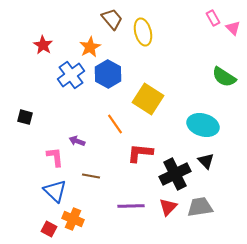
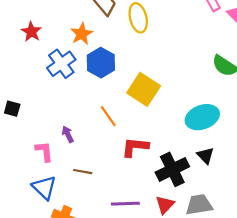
cyan ellipse: (203, 125) -> (202, 117), turned -36
purple arrow: (77, 141) -> (68, 134), turned 42

